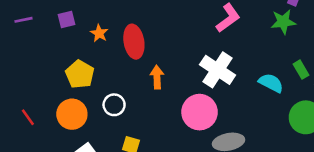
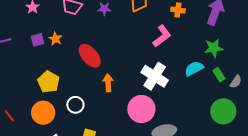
green star: (283, 22) -> (214, 48), moved
orange star: (99, 33) -> (55, 39), moved
red ellipse: (134, 42) -> (90, 56), turned -30
cyan semicircle: (271, 83) -> (194, 69), moved, turned -54

